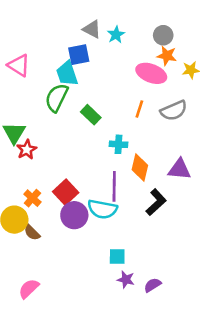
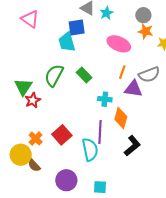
pink triangle: (19, 65) -> (30, 19), moved
pink ellipse: (151, 73) -> (119, 44), moved
green semicircle: (57, 98) -> (54, 75), moved
purple triangle: (179, 169) -> (133, 89), moved
cyan semicircle: (102, 209) -> (90, 149), turned -115
purple circle: (74, 215) -> (66, 180), moved

